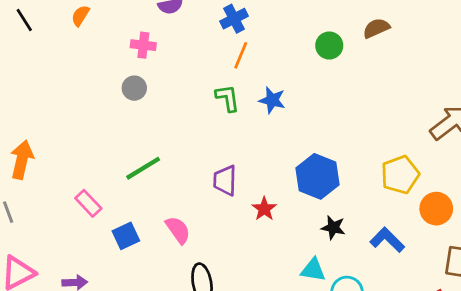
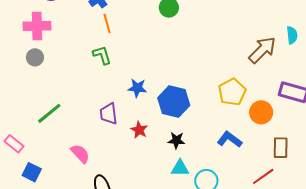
pink cross: (143, 45) -> (37, 26), size x1.5
orange line: (241, 55) -> (107, 23), turned -30
blue star: (272, 100) -> (137, 88), moved
black star: (333, 228) -> (176, 140), moved
blue square: (126, 236) -> (32, 172), moved, turned -30

